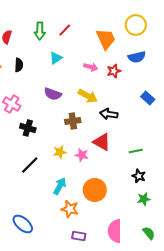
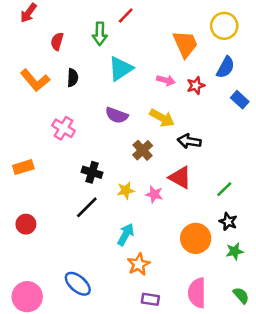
red line: (65, 30) -> (126, 15), moved
blue semicircle: (137, 57) -> (225, 67), turned -48
cyan triangle: (56, 58) -> (121, 69), size x1.5
blue rectangle: (148, 98) -> (240, 100), moved
brown cross: (73, 121) -> (143, 150), turned -35
black cross: (28, 128) -> (92, 172), moved
green line: (136, 151) -> (224, 189), turned -32
orange circle: (95, 190) -> (196, 238), moved
orange star: (70, 209) -> (139, 264), turned 30

